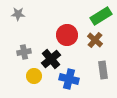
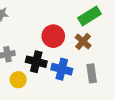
black cross: (51, 59) -> (36, 62), turned -36
blue cross: (69, 79) -> (62, 69), moved

